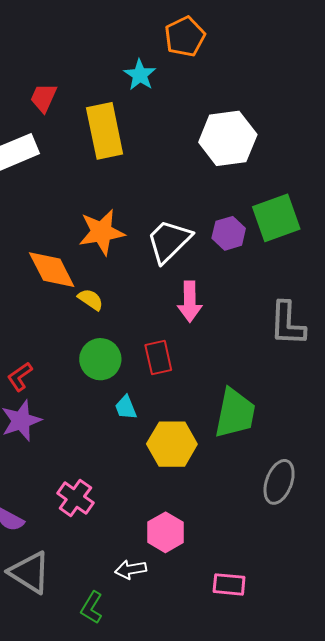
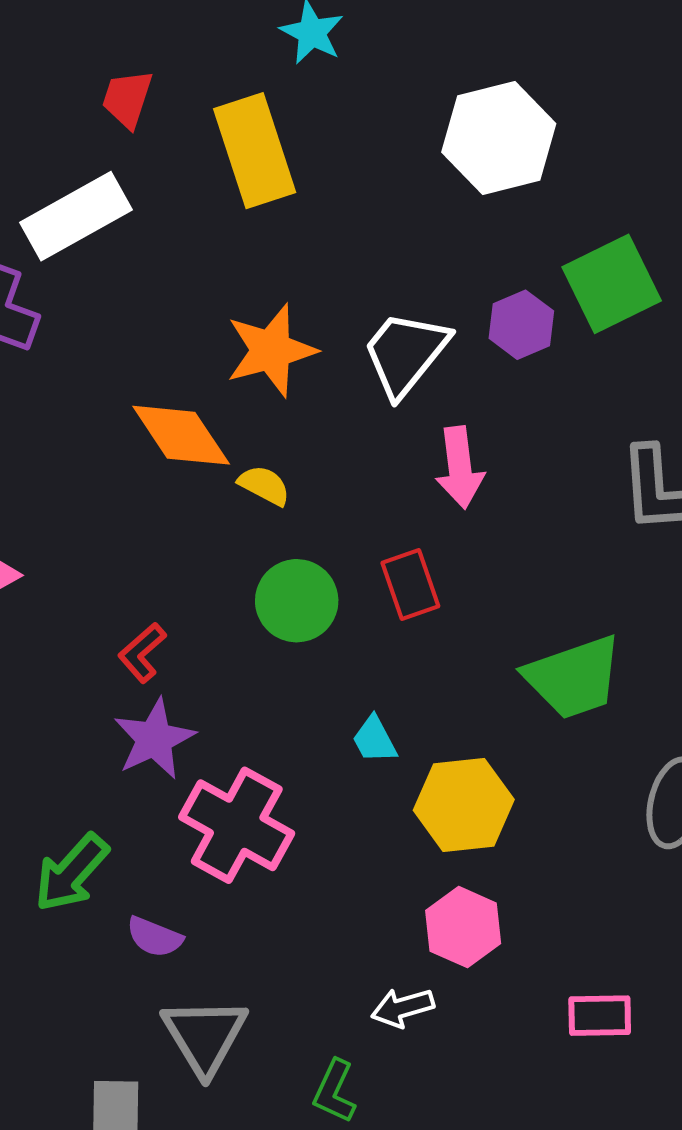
cyan trapezoid: (126, 407) -> (374, 740), moved
green trapezoid: (235, 413) -> (574, 677), turned 66
yellow hexagon: (172, 444) -> (464, 805), moved
pink cross: (75, 498) -> (237, 825), moved, size x1.5
gray triangle: (30, 572) -> (205, 1036), turned 33

